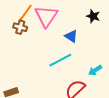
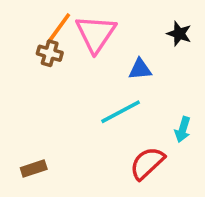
blue triangle: (71, 36) -> (140, 69), turned -40
cyan arrow: (95, 70) -> (183, 129), turned -40

